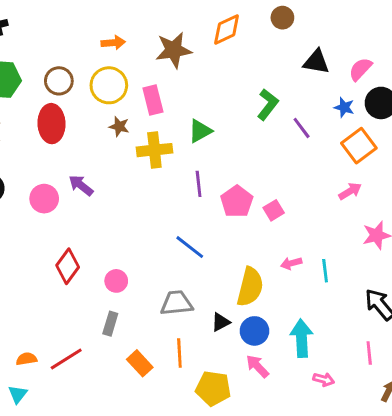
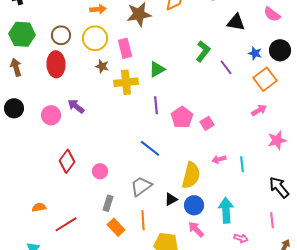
pink semicircle: (360, 69) -> (272, 14), moved, turned -96
gray trapezoid: (177, 303) -> (141, 186), turned -30
gray rectangle: (110, 324) -> (108, 203), moved
orange semicircle: (26, 359) -> (39, 207), moved

